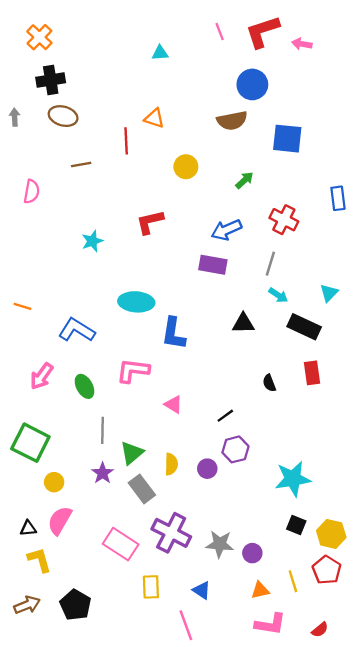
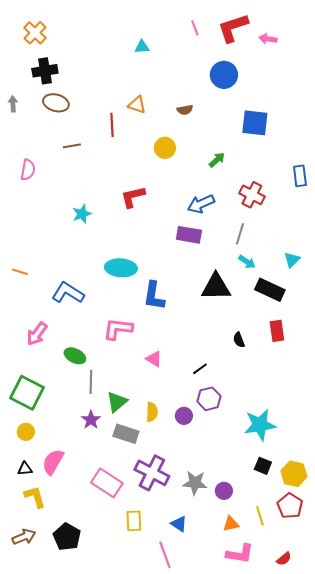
brown semicircle: (232, 121) -> (185, 110), moved, size x0.6
black triangle: (243, 323) -> (216, 287), size x1.5
green ellipse: (84, 386) -> (75, 356), moved, turned -35
yellow circle: (54, 482) -> (26, 432), moved
gray rectangle: (142, 489) -> (126, 434), turned -35

